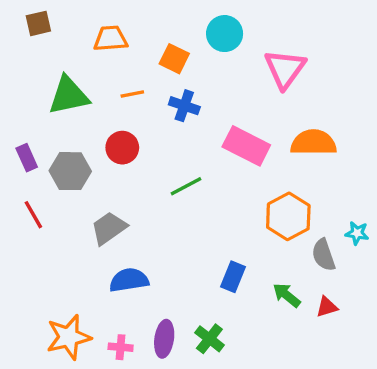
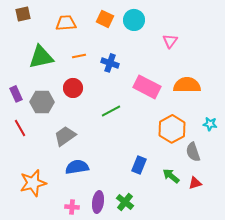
orange square: (174, 59) -> (105, 19), moved
pink triangle: (285, 69) -> (170, 41), size x0.6
cyan star: (357, 233) -> (210, 124), moved
orange star: (69, 337) -> (33, 183), moved

